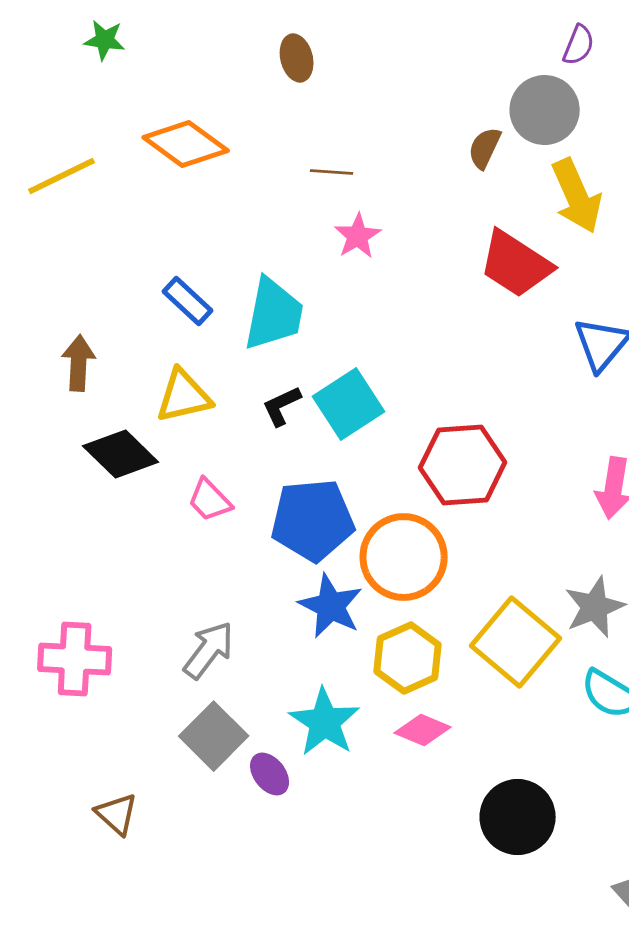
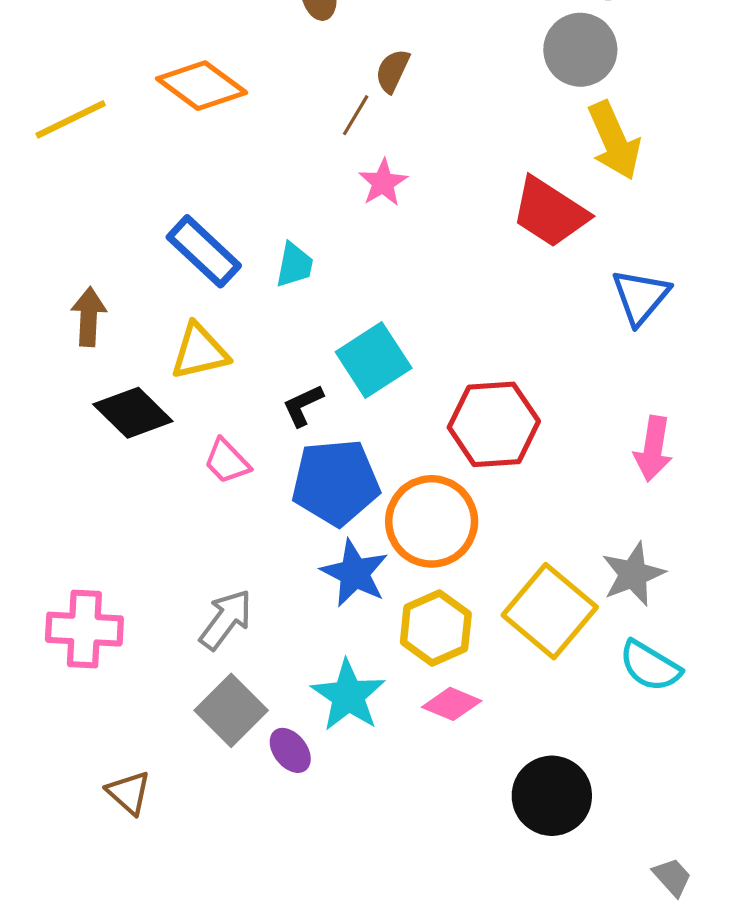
brown semicircle: (485, 148) -> (393, 71), moved
brown line: (332, 172) -> (356, 115), turned -63
blue rectangle: (188, 301) -> (204, 251), size x1.4
cyan trapezoid: (274, 314) -> (294, 265), size x0.6
black L-shape: (282, 406) -> (303, 405), moved

